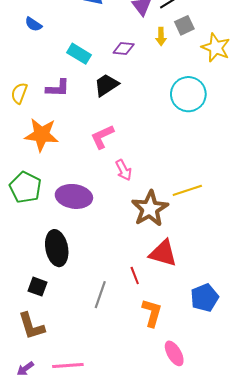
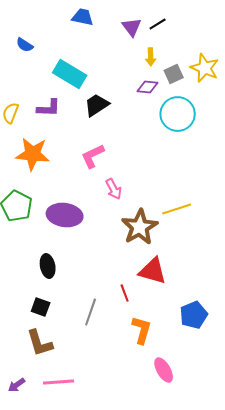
gray square: (184, 25) -> (174, 74), moved
purple diamond: (124, 49) -> (148, 87), moved
cyan rectangle: (79, 54) -> (70, 74), size x1.4
black ellipse: (57, 248) -> (48, 266), size x0.7
black square: (37, 287) -> (41, 307), moved
brown L-shape: (31, 326) -> (40, 343), moved

